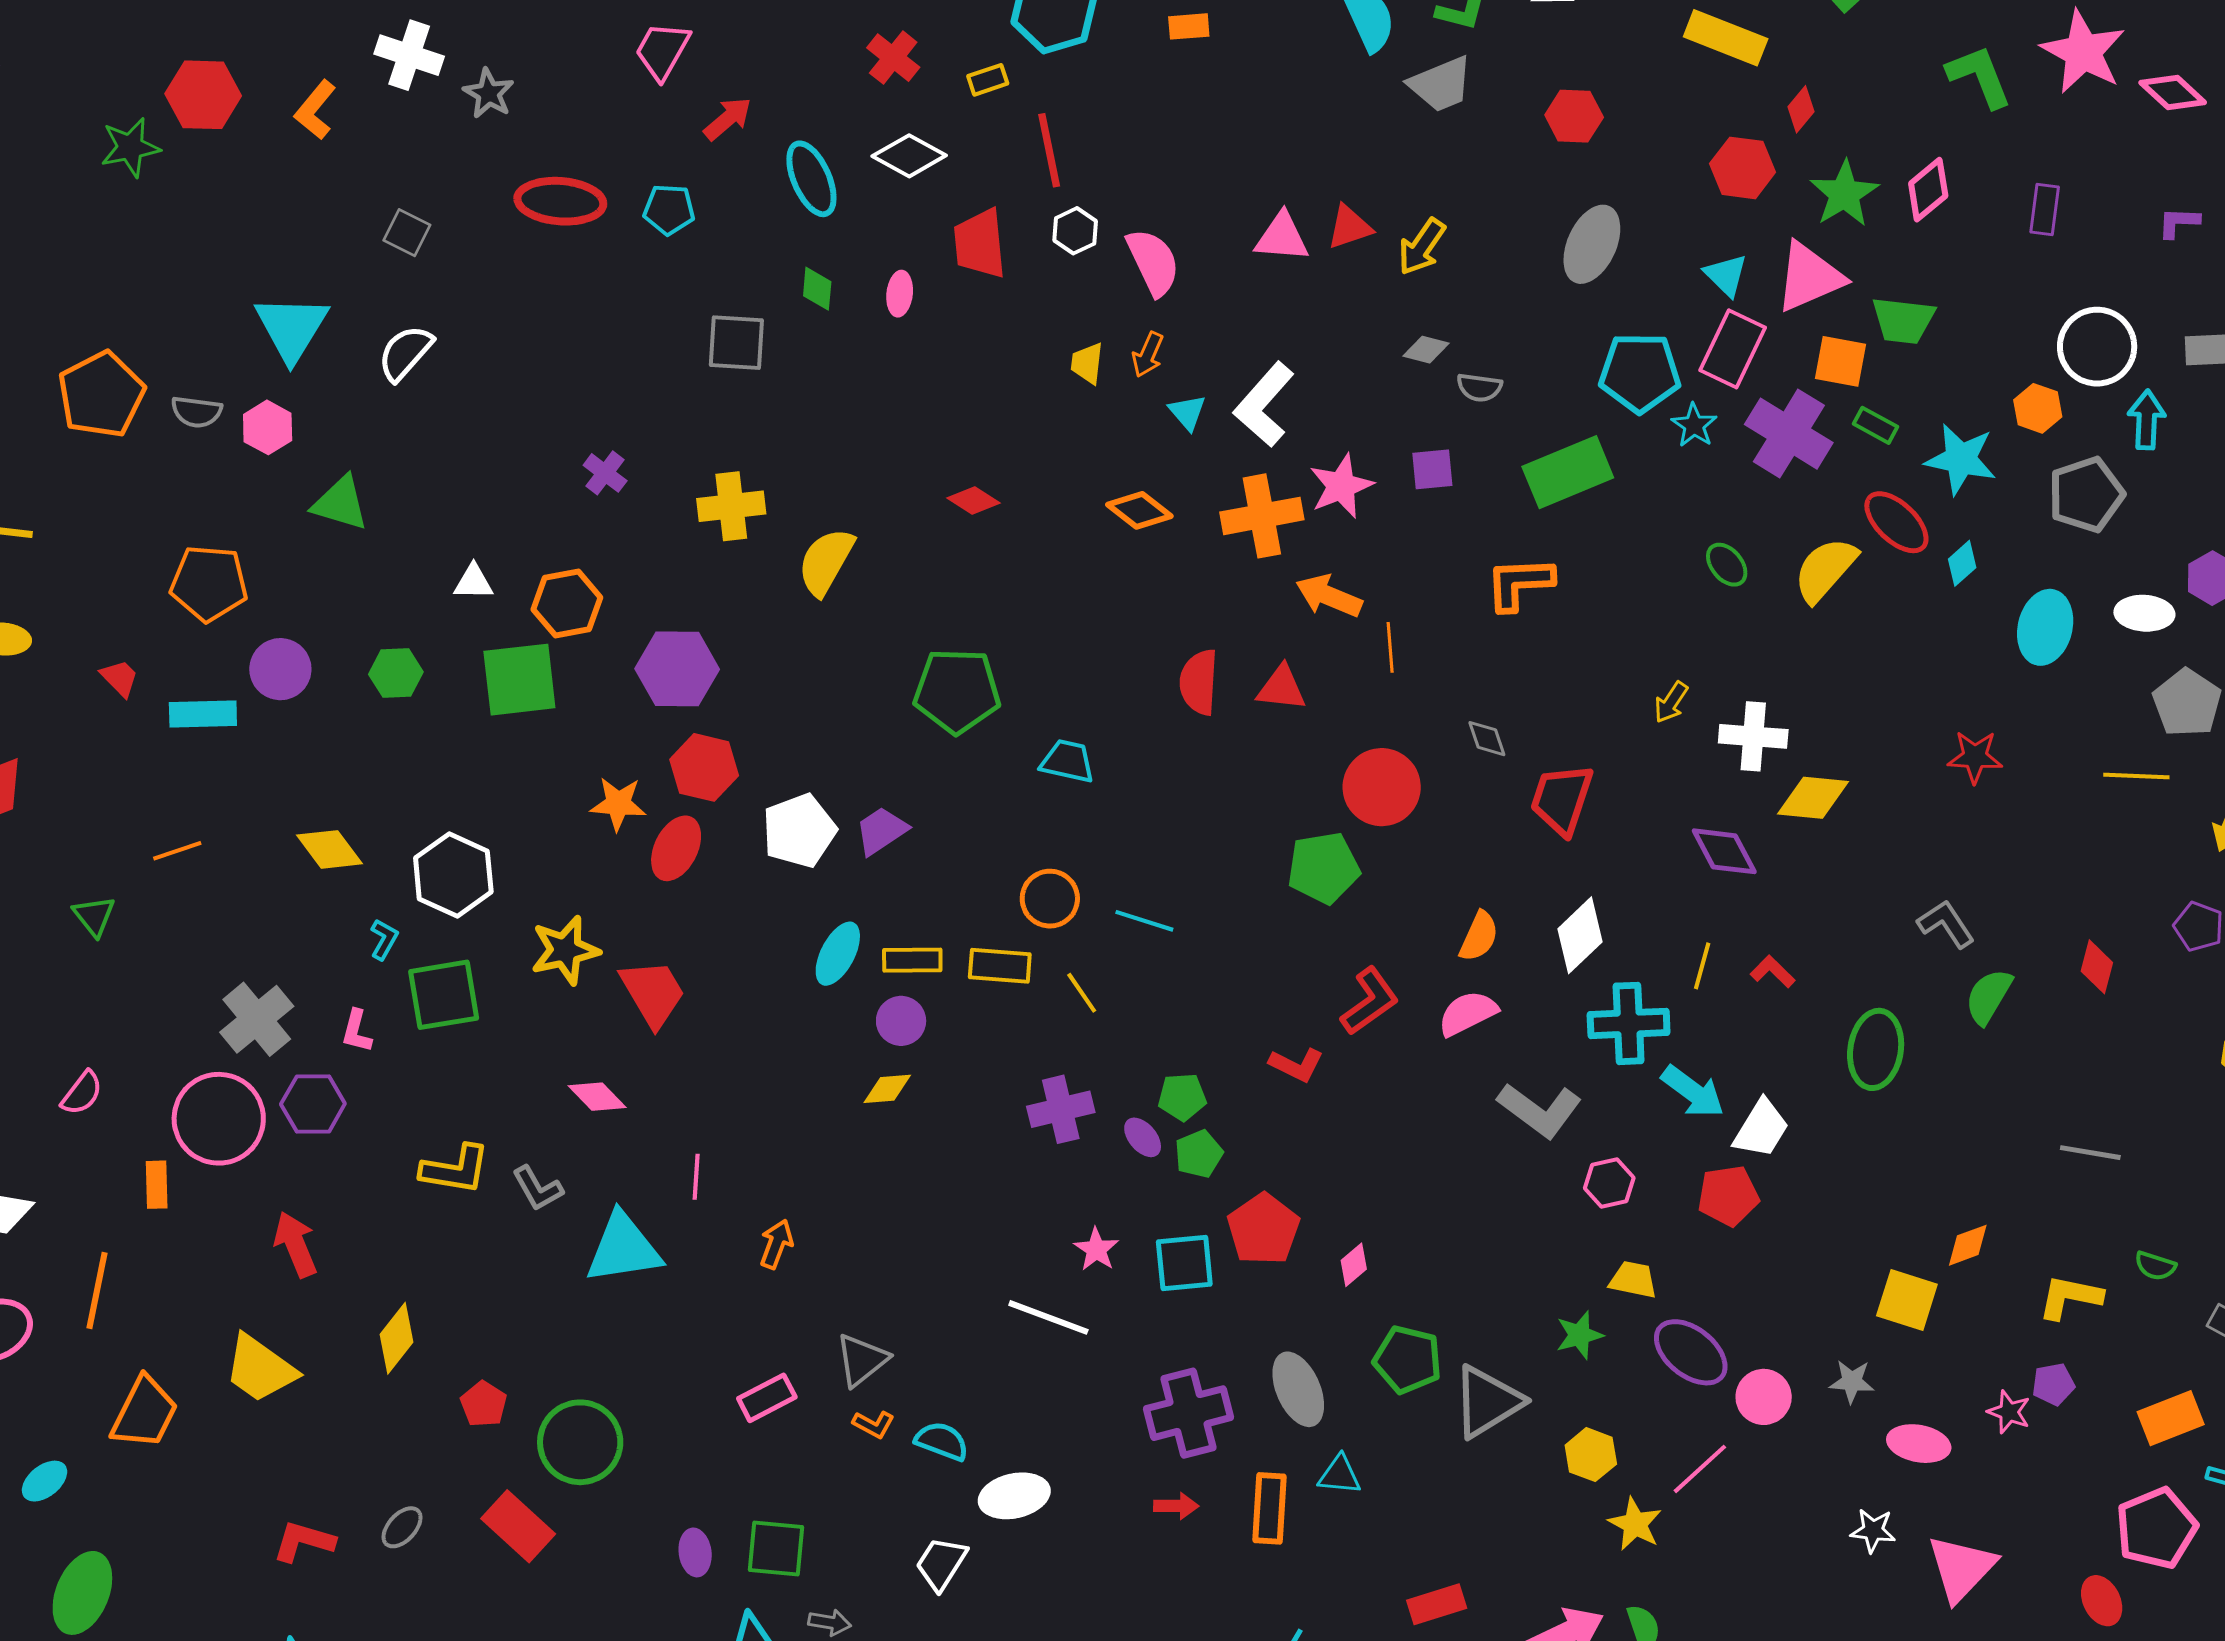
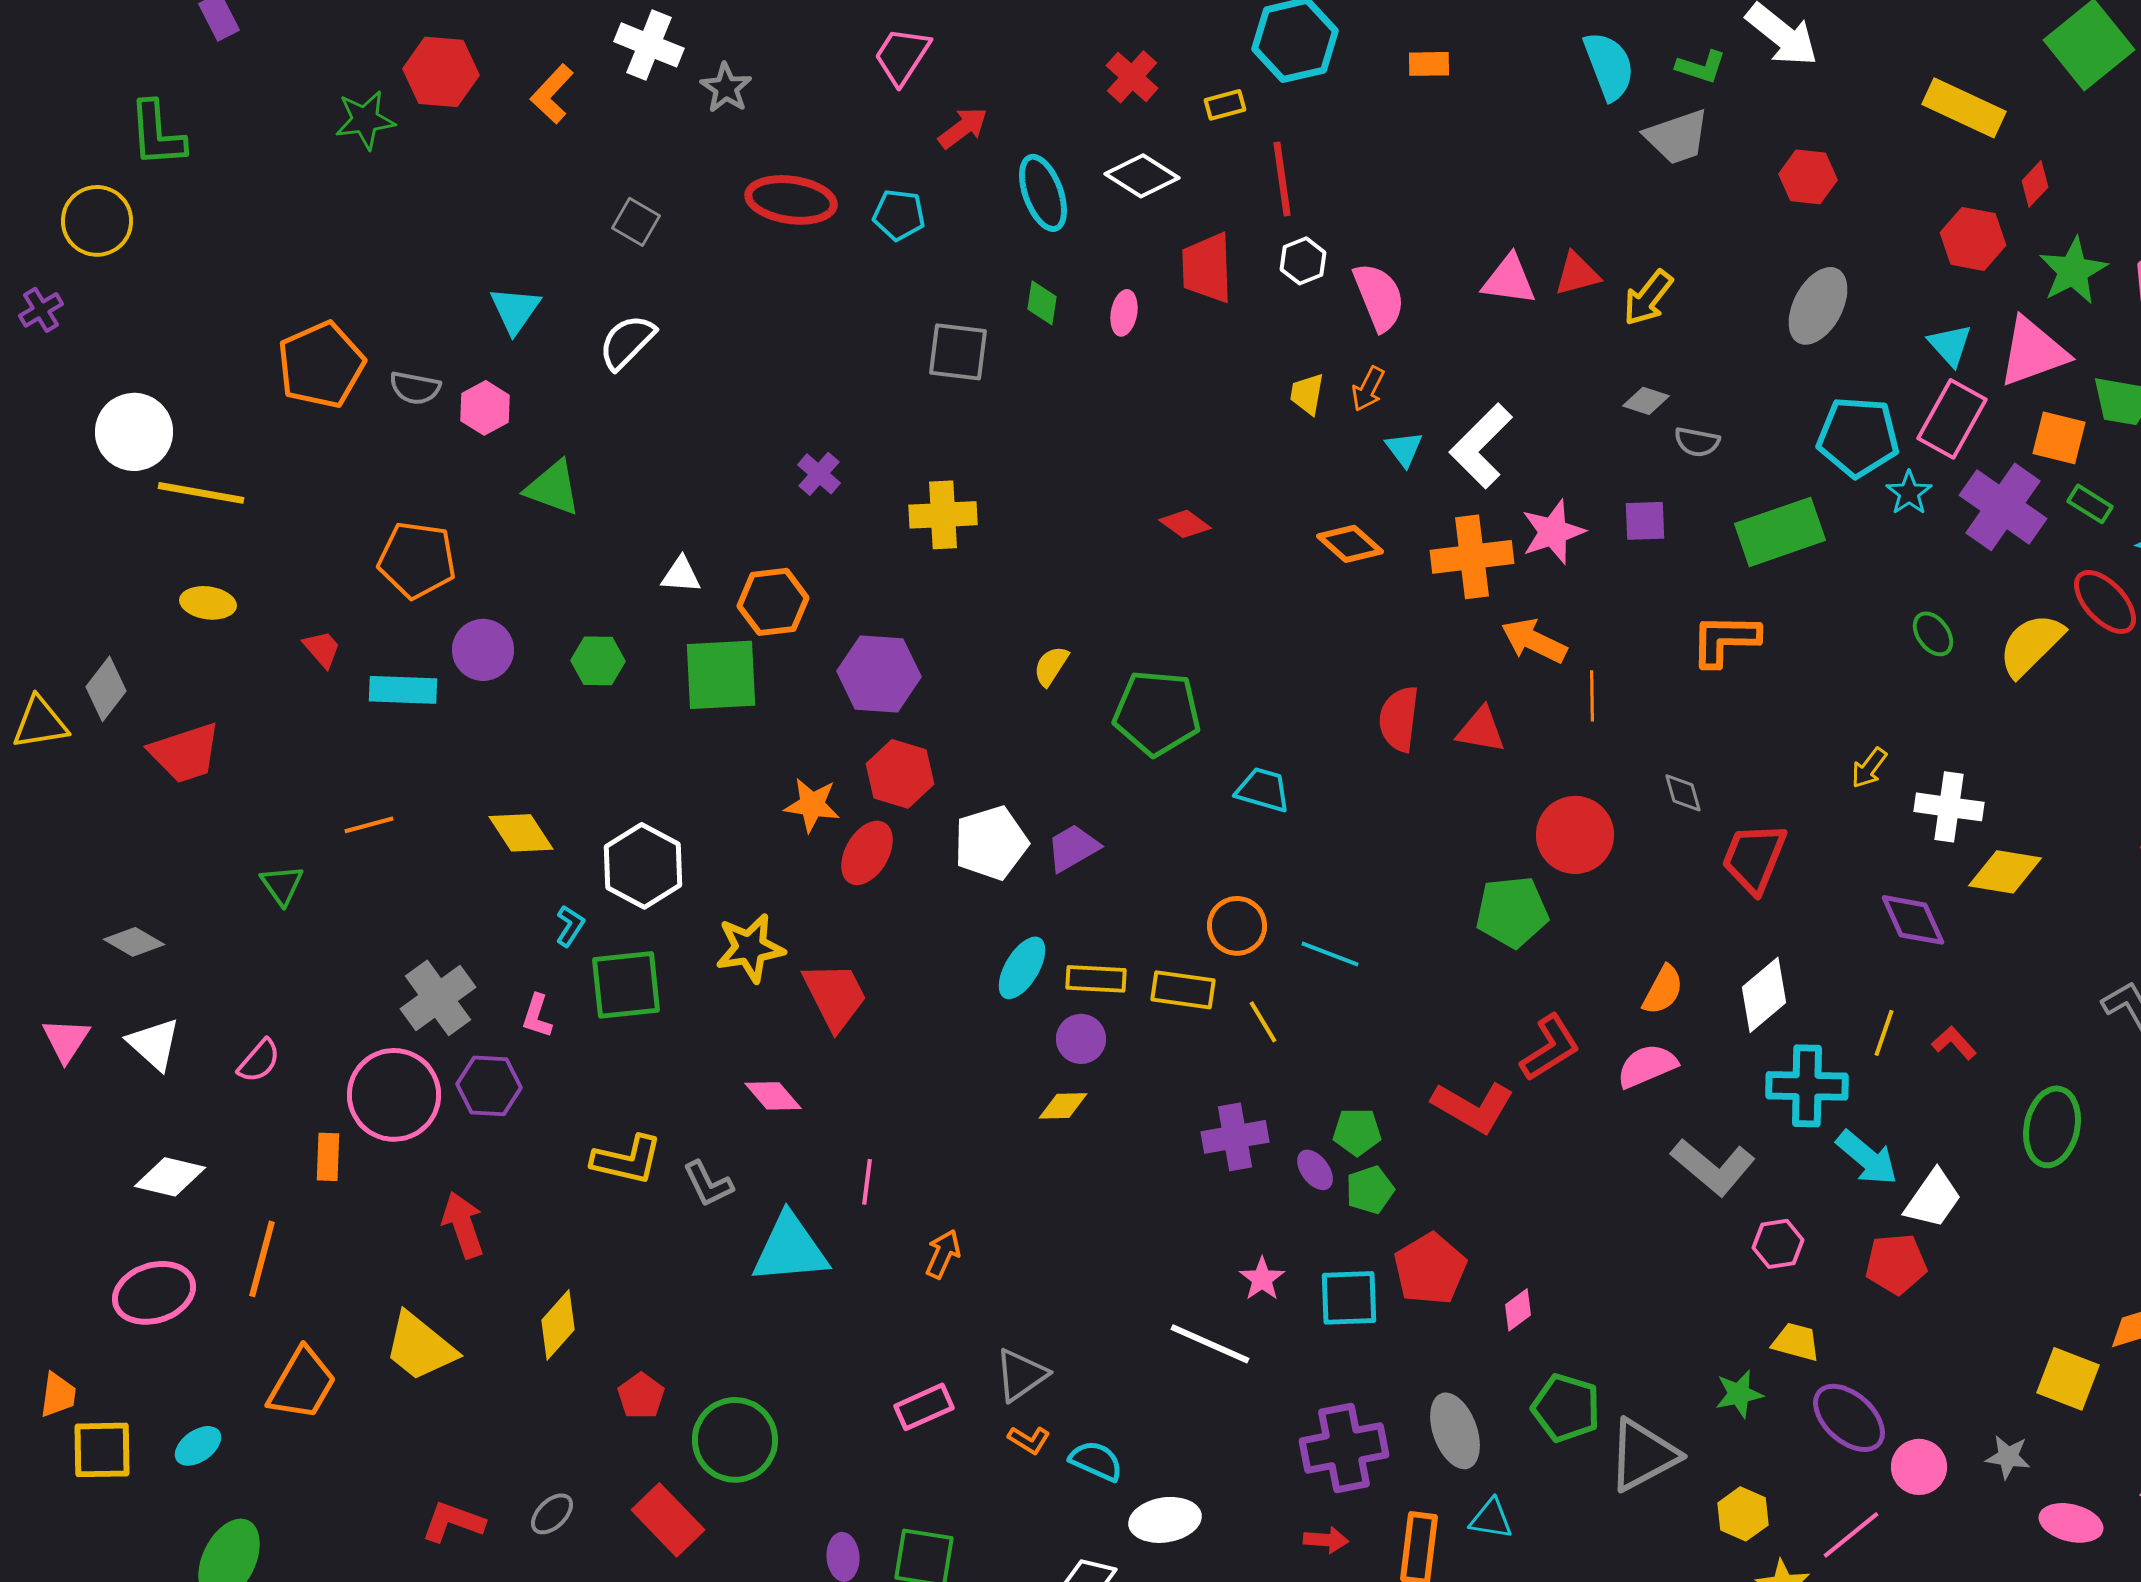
cyan triangle: (292, 328) -> (515, 310), size x0.7
yellow semicircle: (826, 562) -> (1051, 666), moved, size x0.6
red L-shape: (1296, 1065) -> (1473, 1107), size x1.5

